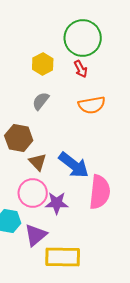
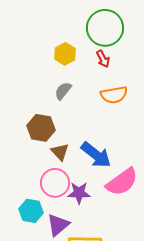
pink semicircle: (100, 192) -> (122, 182), turned 48

